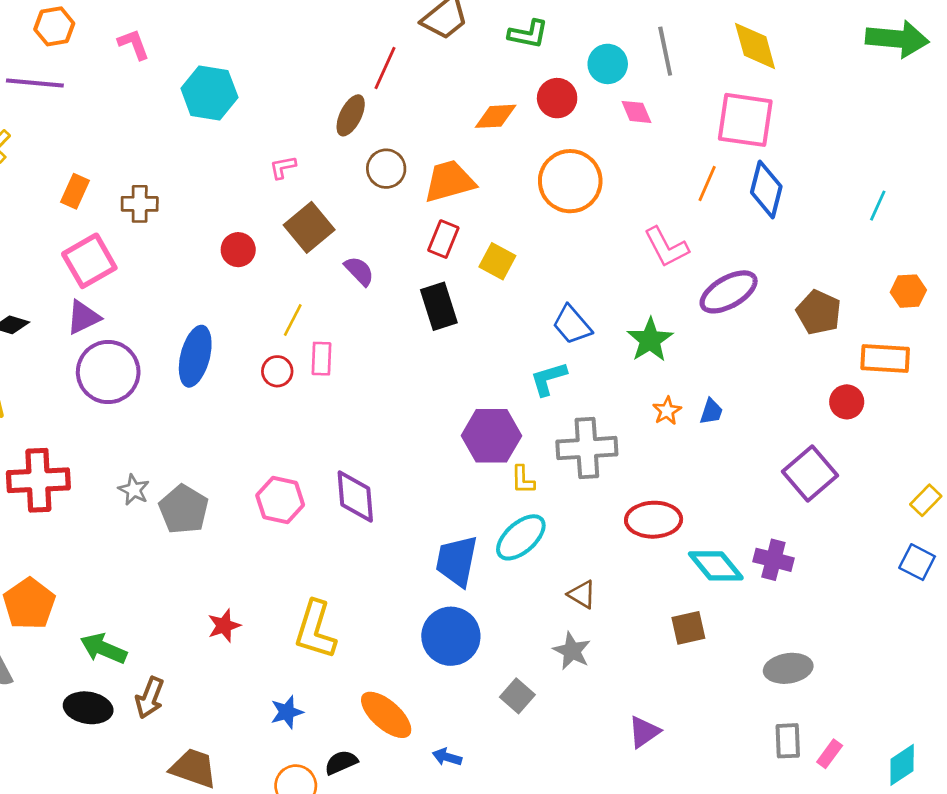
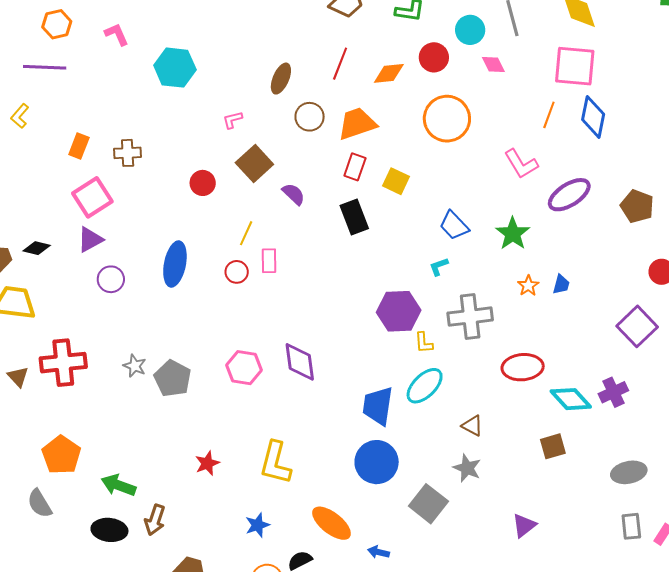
red line: (385, 68) -> (340, 64), moved
purple circle: (108, 372) -> (111, 279), size x0.6
cyan L-shape: (548, 379) -> (439, 267), size x0.7
purple cross: (773, 560) -> (613, 392), turned -36
gray square: (517, 696) -> (428, 504), size x1.5

